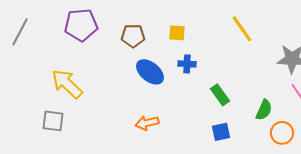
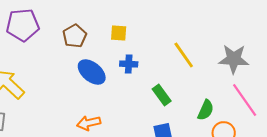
yellow line: (242, 29) -> (184, 55), moved
brown pentagon: (133, 36) -> (75, 36), turned -30

